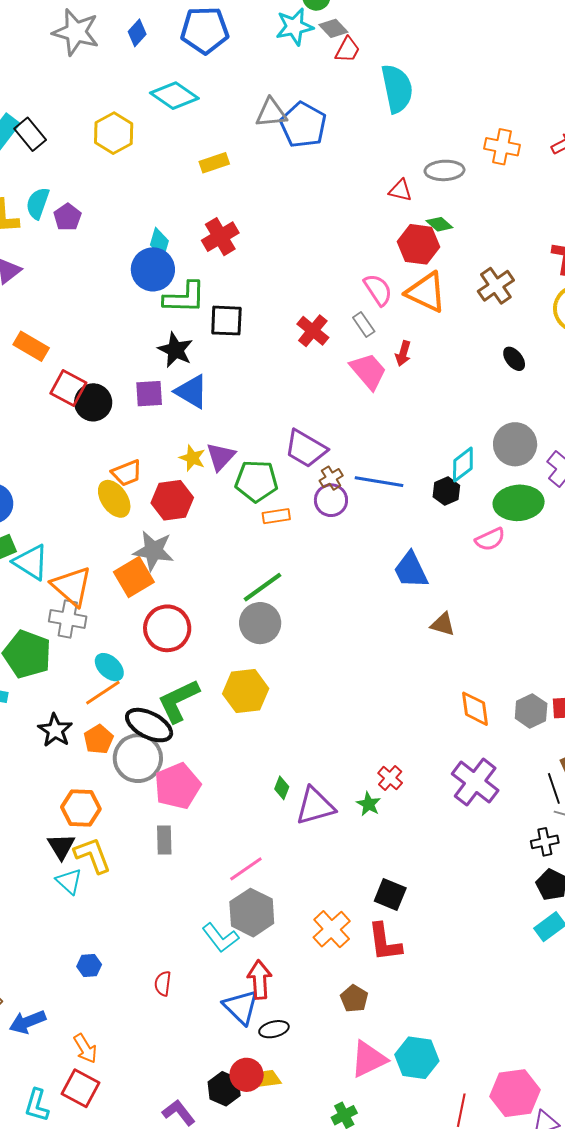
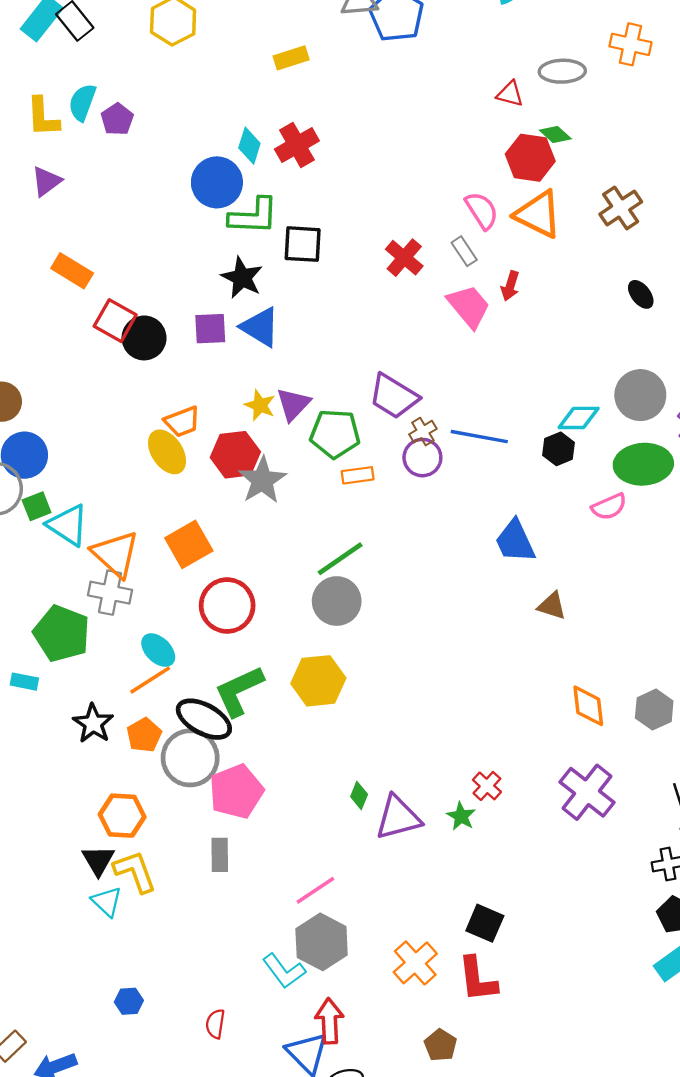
cyan diamond: (159, 243) -> (249, 146), moved
cyan diamond: (463, 464) -> (579, 418), turned 36
gray star: (153, 551) -> (262, 480), moved, turned 30

